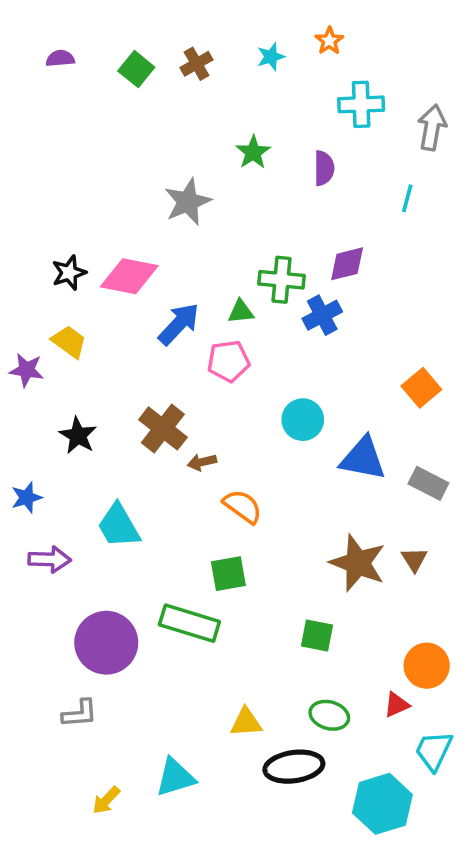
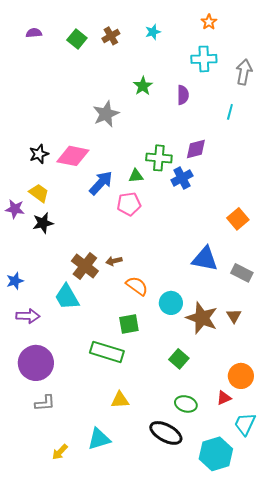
orange star: (329, 41) -> (209, 22), moved
cyan circle: (303, 420) -> (171, 303), moved
brown cross: (163, 428) -> (85, 266), moved
black star: (78, 436) -> (43, 223), moved, turned 30
green square: (317, 636) -> (179, 359), turned 30
purple circle: (106, 643) -> (36, 363), moved
yellow triangle: (246, 722) -> (120, 400), moved
black ellipse: (294, 767) -> (166, 433), turned 36

